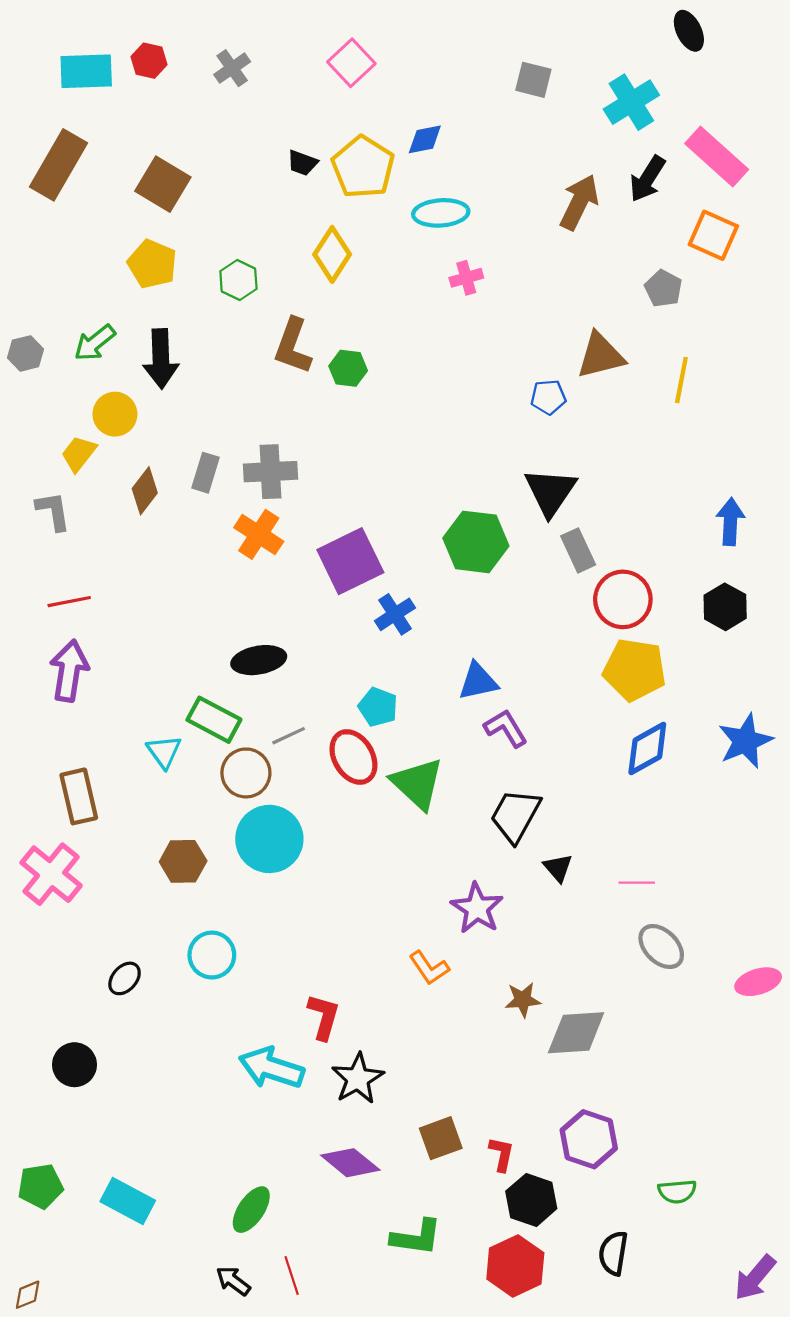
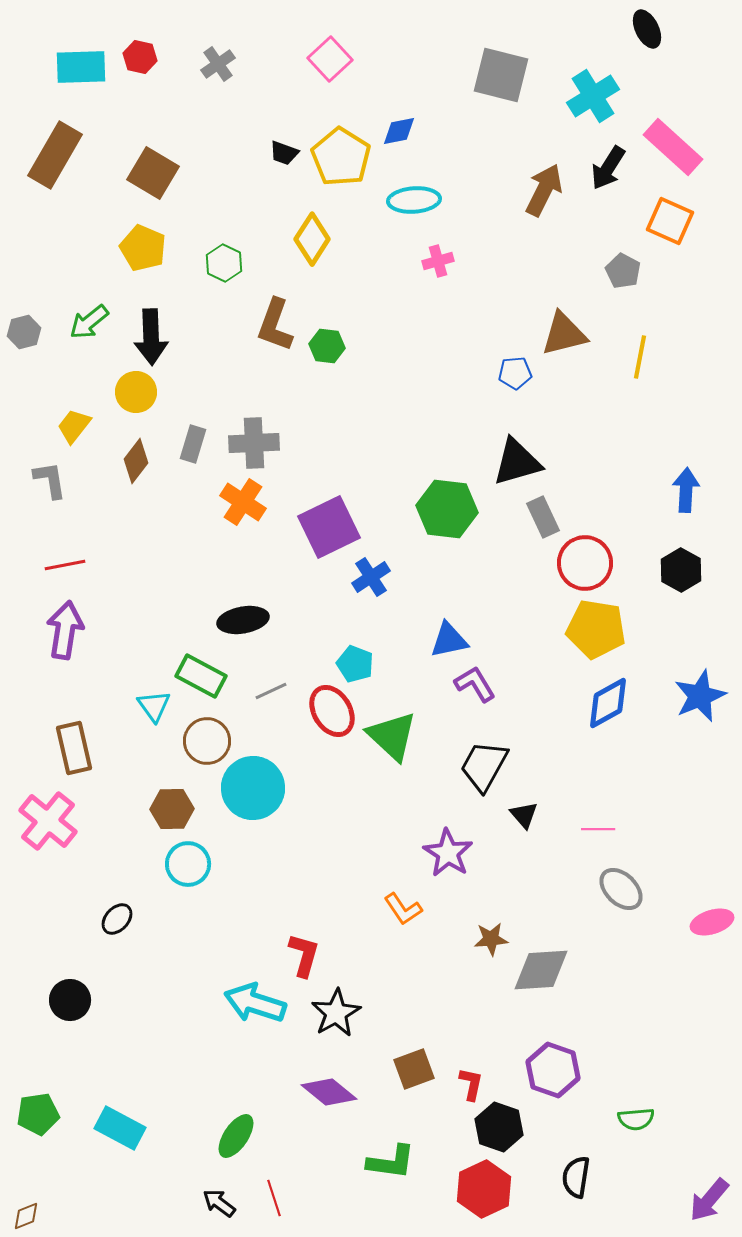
gray square: (533, 80) -> (501, 75), size x1.6
yellow circle: (115, 414) -> (136, 392), moved
black triangle: (550, 492) -> (517, 462), turned 40
brown circle: (246, 773) -> (207, 741), moved
cyan circle: (212, 955) -> (188, 864), moved

